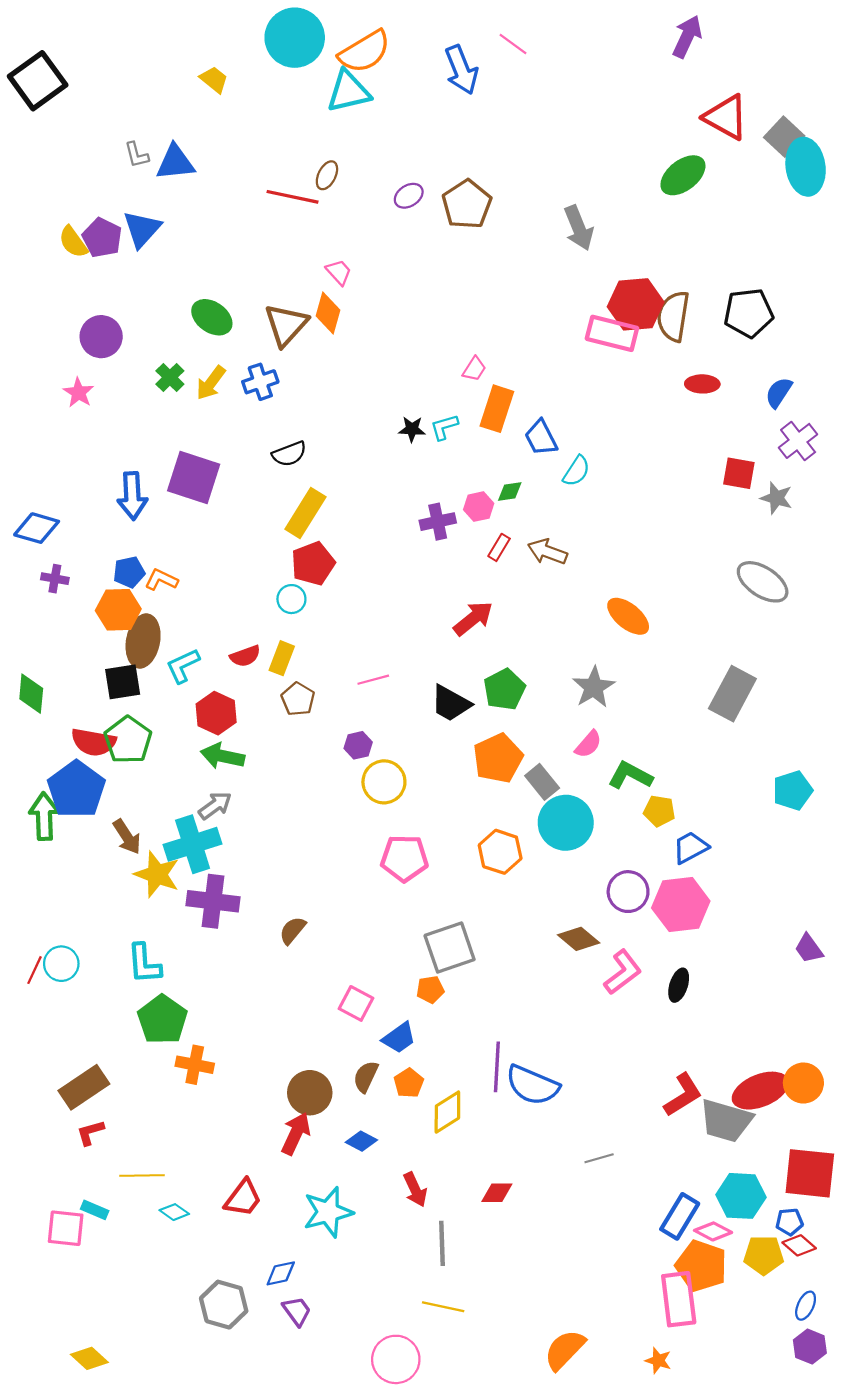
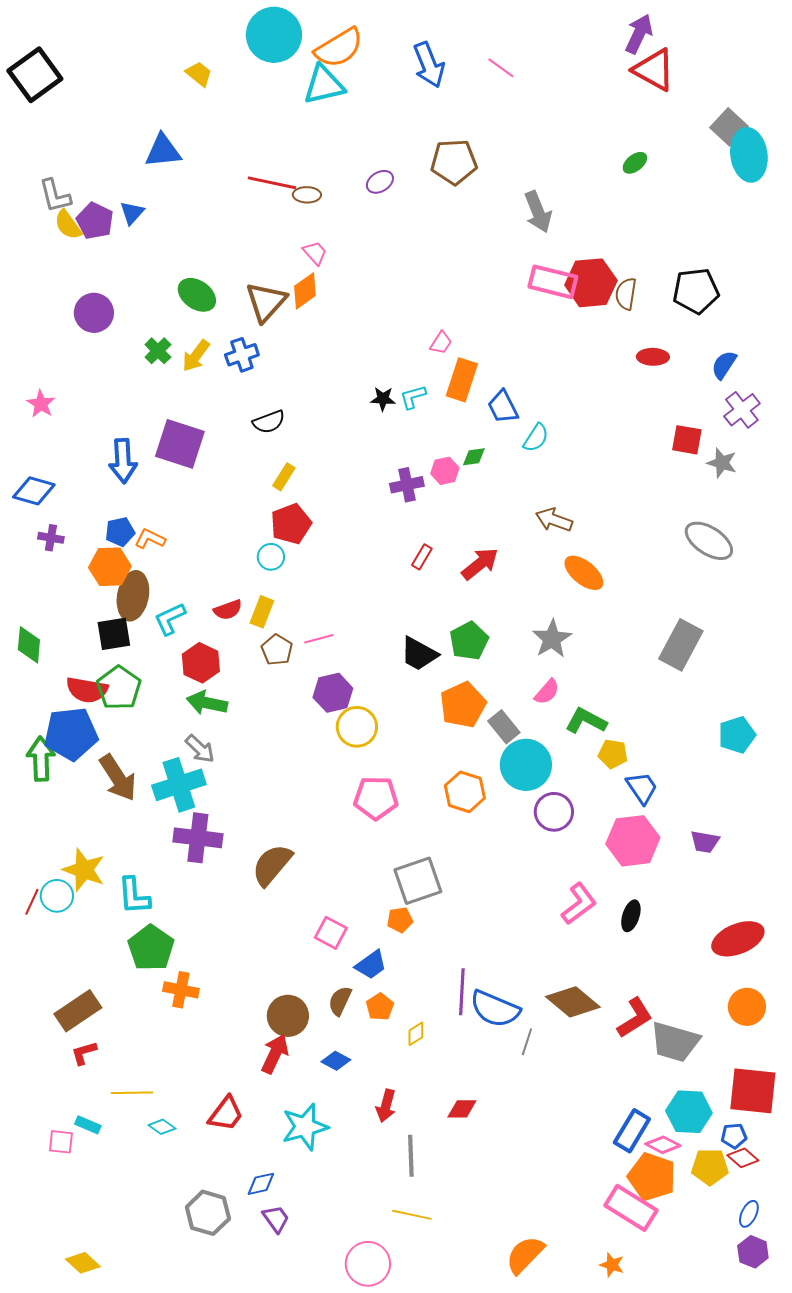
pink line: (513, 44) -> (501, 68), moved
red triangle: (726, 117) -> (654, 70), moved
gray L-shape: (137, 155) -> (55, 196), moved, size x1.4
brown ellipse: (327, 175) -> (307, 195), moved, turned 64
green ellipse: (683, 175) -> (635, 163), size x0.6
brown pentagon: (467, 204) -> (454, 162), moved, turned 30
blue triangle: (142, 229) -> (132, 213), size x0.7
orange diamond: (328, 313) -> (305, 291), turned 39
brown semicircle: (673, 316) -> (626, 294), size x0.7
pink rectangle: (612, 333) -> (553, 282), moved
pink star: (79, 393) -> (41, 404), moved
yellow rectangle: (305, 513) -> (284, 477), size x0.6
red rectangle: (499, 547) -> (422, 557), moved
brown arrow: (547, 552) -> (554, 520), moved
red arrow: (473, 618) -> (480, 564), moved
pink line: (373, 680) -> (319, 639), moved
purple hexagon: (358, 745) -> (333, 693), size x1.5
blue pentagon: (76, 789) -> (71, 734), turned 30
gray arrow: (215, 806) -> (200, 749), turned 80
brown arrow: (127, 837) -> (118, 778), size x1.4
blue trapezoid: (690, 847) -> (642, 788), turned 84
yellow star: (157, 874) -> (84, 870), moved
purple circle: (628, 892) -> (554, 812), moved
brown semicircle: (293, 930) -> (272, 865), size x1.6
brown diamond: (579, 939) -> (573, 1002), moved, size x1.4
purple trapezoid: (809, 949) -> (705, 842), moved, turned -44
red ellipse: (760, 1091) -> (738, 939), moved
yellow diamond: (447, 1112) -> (416, 1034), size x0.6
gray line: (599, 1158) -> (527, 1042), moved, turned -56
red arrow: (415, 1189) -> (386, 1106), turned 40
pink square: (66, 1228) -> (61, 1142), size x0.7
pink rectangle: (679, 1299) -> (631, 1208), turned -51

